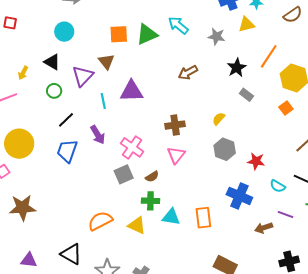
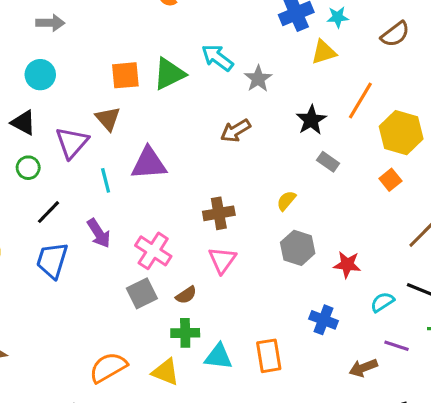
gray star: (216, 36) -> (258, 79), moved, turned 30
cyan semicircle: (278, 186) -> (382, 302), turned 119
blue cross: (239, 196) -> (323, 320), size x0.7

